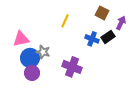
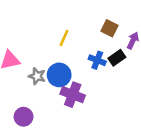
blue circle: (30, 58) -> (59, 75), moved
purple circle: (32, 73) -> (24, 117), moved

